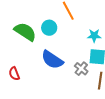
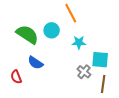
cyan star: (94, 36) -> (79, 42), moved
blue semicircle: (52, 60) -> (35, 63), moved, size x0.7

